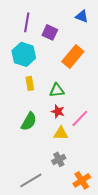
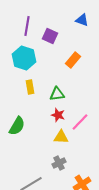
orange rectangle: (73, 56) -> (73, 60), size x0.7
green semicircle: (29, 121) -> (17, 126), moved

